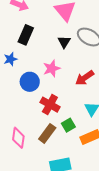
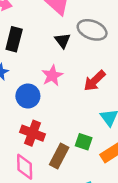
red cross: (50, 105) -> (33, 133), moved
green square: (68, 125) -> (84, 142), turned -32

